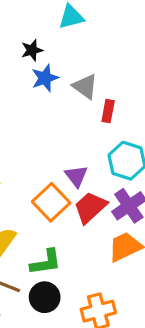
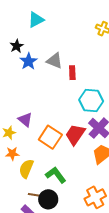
purple triangle: (76, 176) -> (25, 120), moved
green L-shape: (46, 262) -> (56, 175), turned -105
black circle: (45, 297) -> (48, 199), moved

